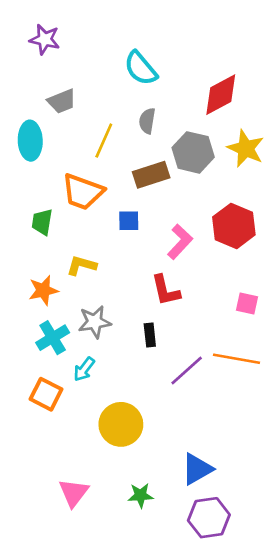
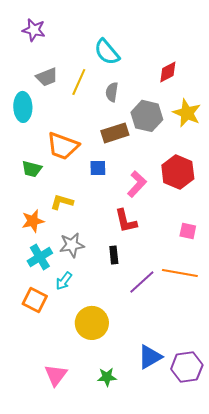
red diamond: (221, 95) -> (168, 72), size x0.7
yellow line: (104, 141) -> (79, 82), moved
green trapezoid: (42, 222) -> (32, 169), turned -85
purple hexagon: (209, 518) -> (187, 367), moved

